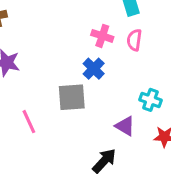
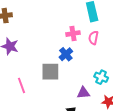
pink cross: (102, 36) -> (73, 34), turned -32
purple triangle: (125, 126) -> (83, 93), turned -40

